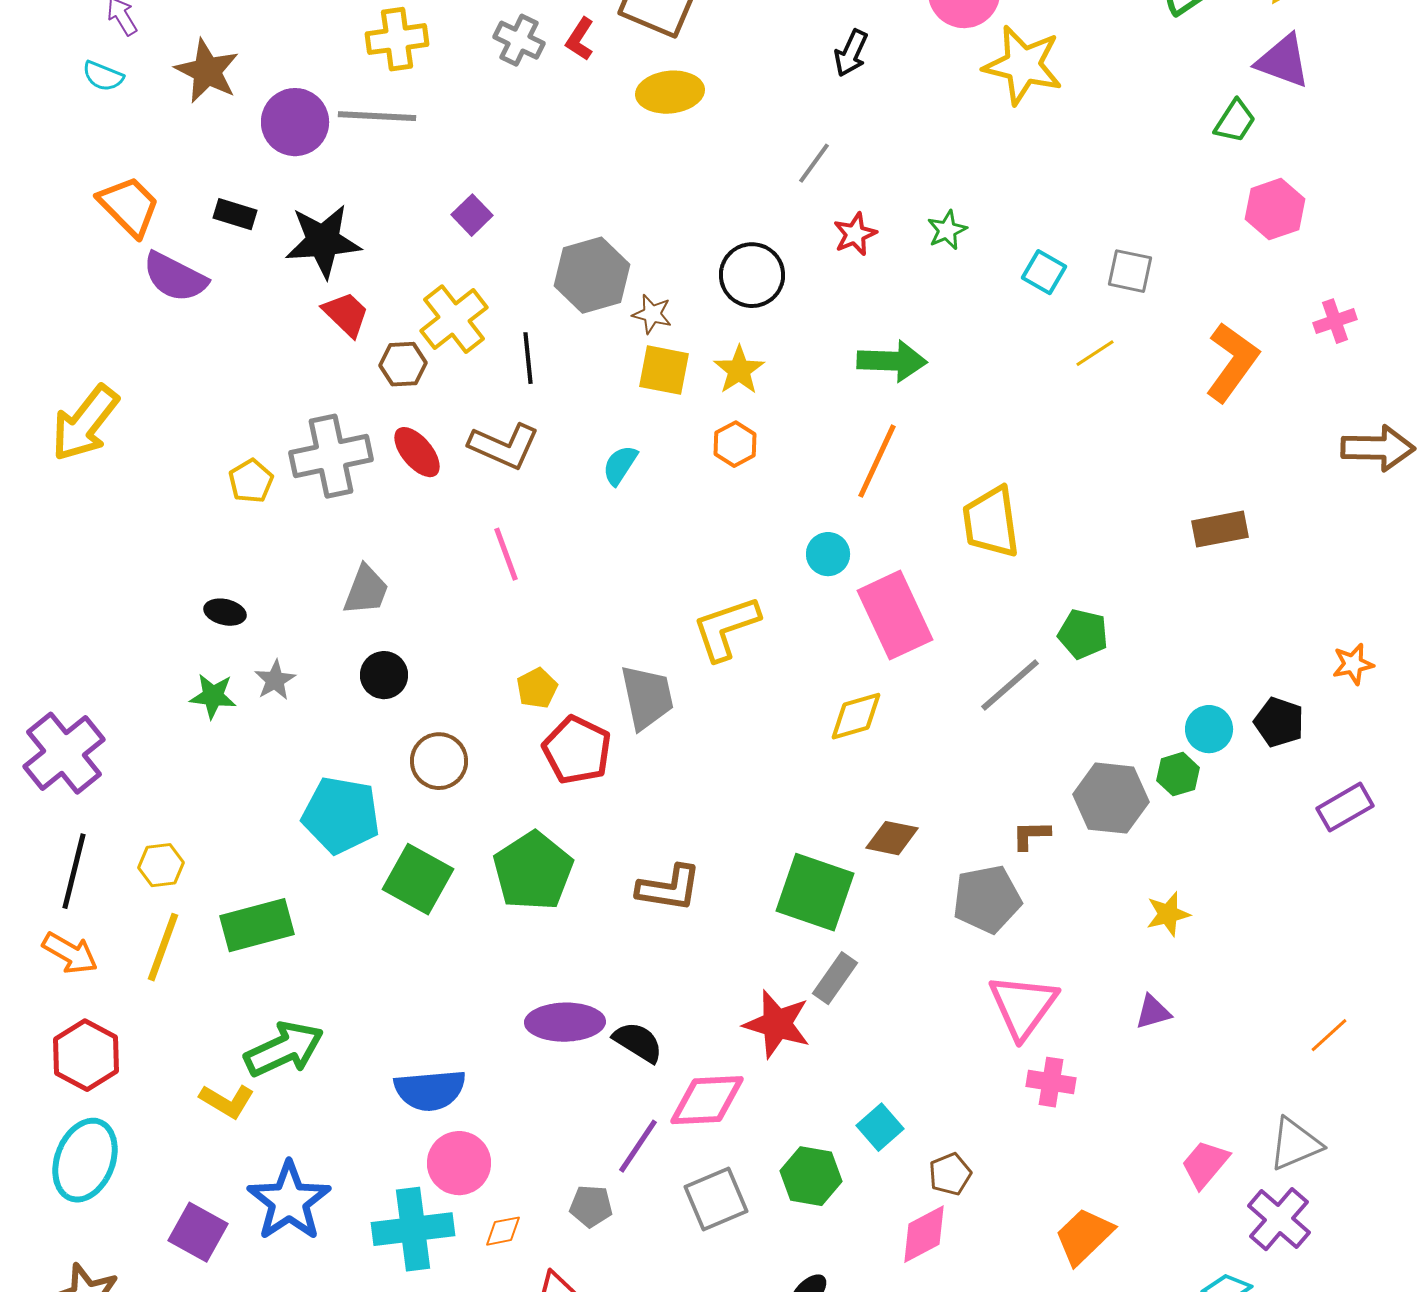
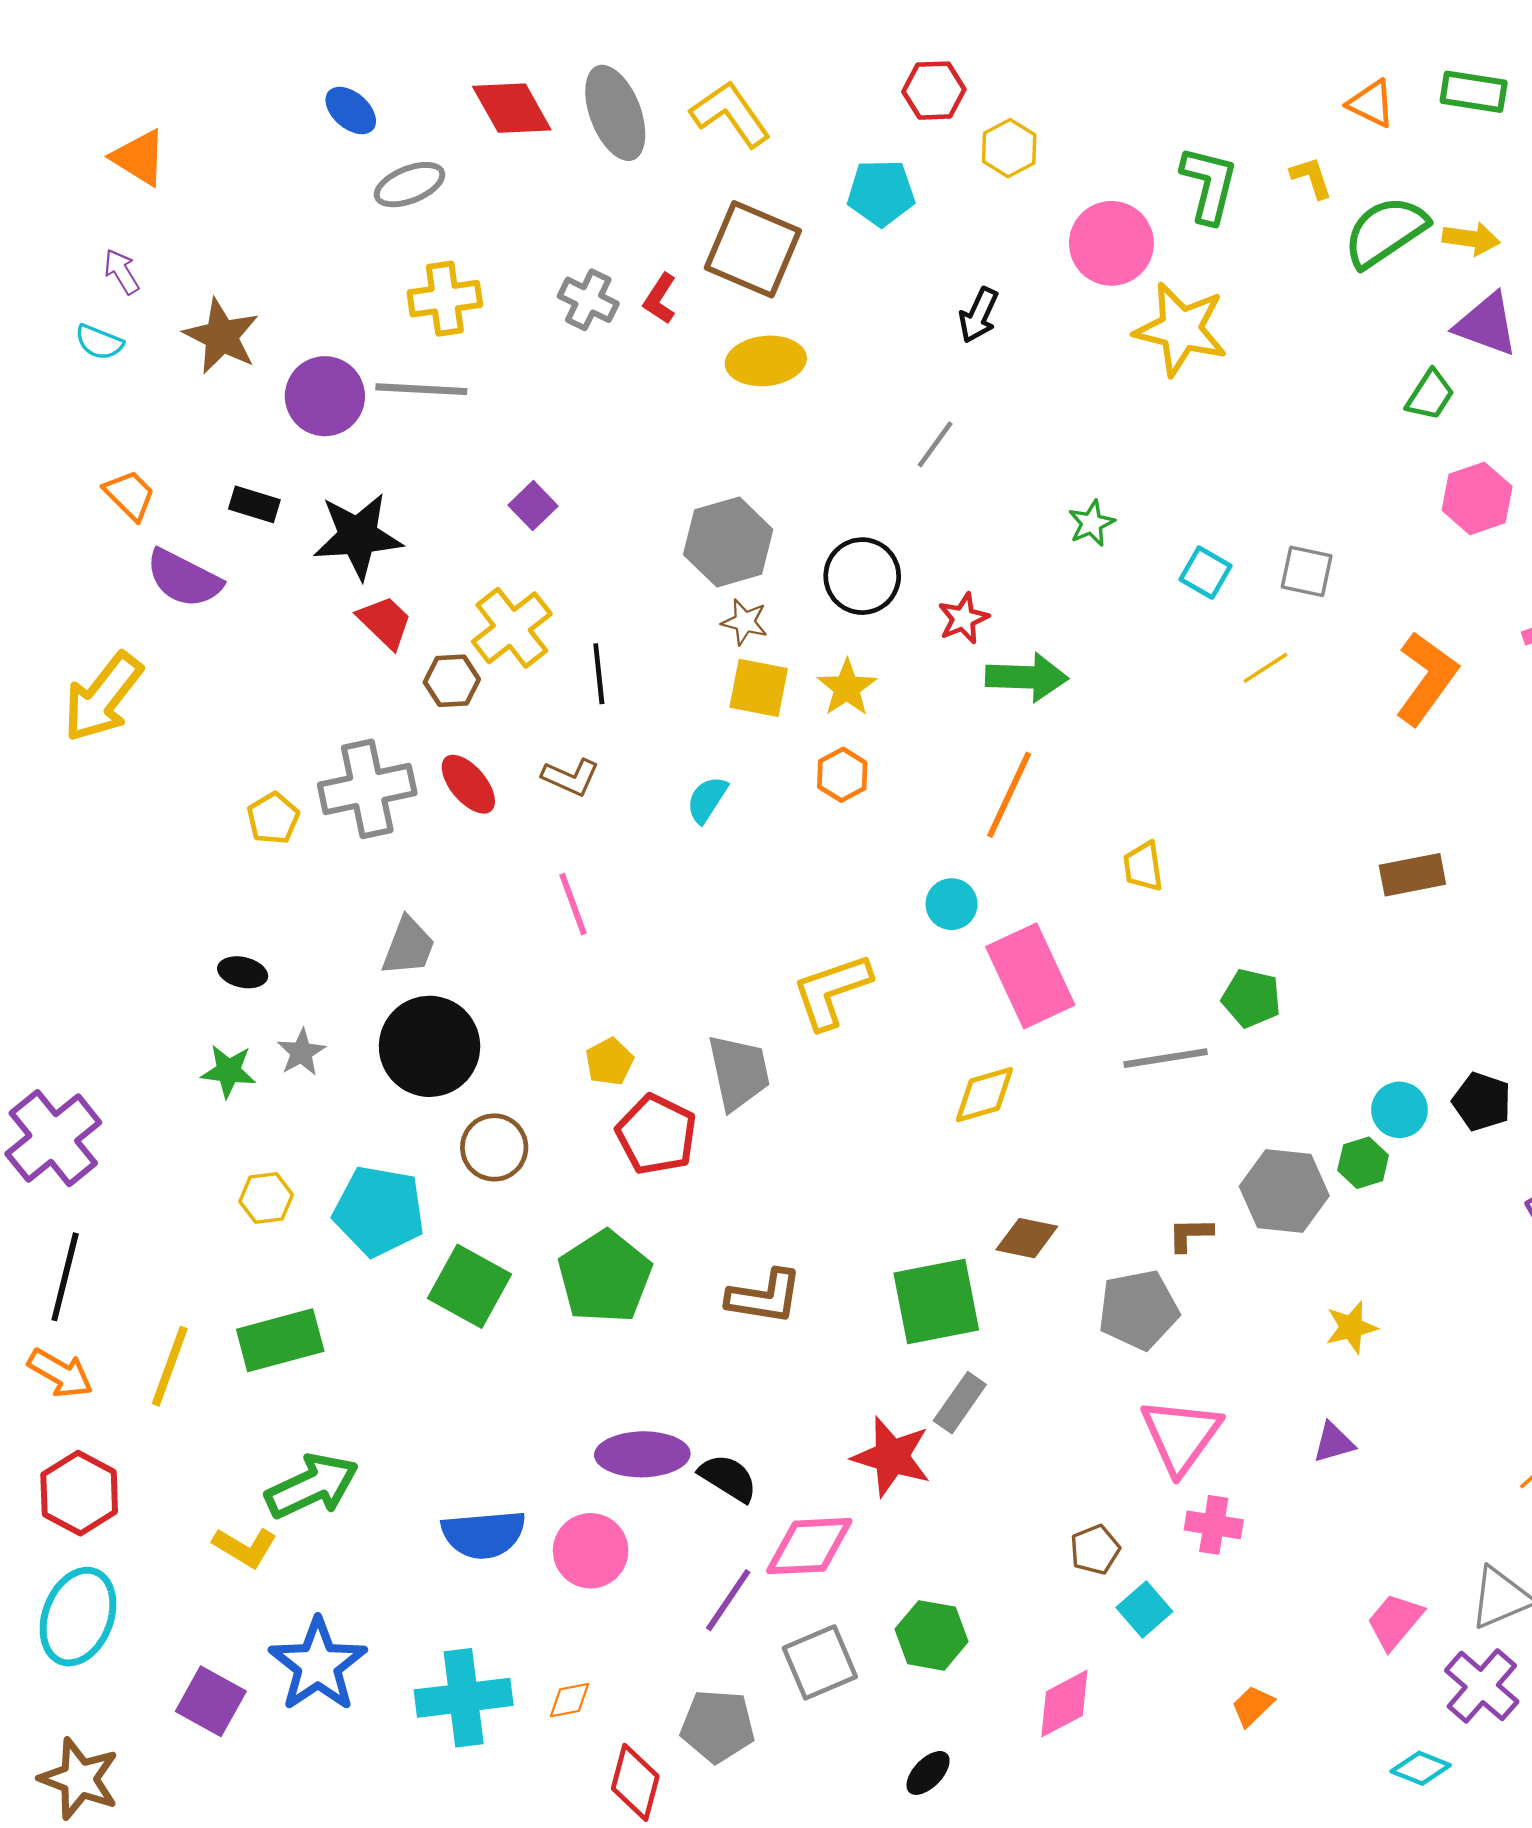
orange trapezoid: (129, 206) -> (130, 495), size x0.7
red star: (855, 234) -> (963, 618), moved
gray hexagon: (592, 275) -> (728, 542), moved
yellow arrow: (85, 423) -> (103, 697), moved
brown L-shape: (504, 446) -> (571, 777), size x0.7
yellow trapezoid: (991, 522) -> (1143, 866), size x0.6
black circle: (384, 675) -> (430, 1046), size x1.8
gray line: (1010, 685) -> (1166, 1058), turned 32
yellow hexagon: (161, 865) -> (266, 1198), moved
green square: (815, 892) -> (936, 1301), turned -30
cyan square: (880, 1127) -> (1144, 1610), moved
pink circle: (459, 1163) -> (591, 1551), moved
brown pentagon: (950, 1174) -> (1095, 1550), moved
gray pentagon: (591, 1206) -> (718, 1726), moved, size x1.5
orange trapezoid: (1084, 1236) -> (1253, 1706), size x0.6

